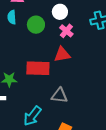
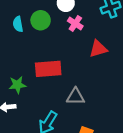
cyan semicircle: (12, 17) -> (18, 24), moved
red triangle: (62, 54) -> (98, 49), moved

